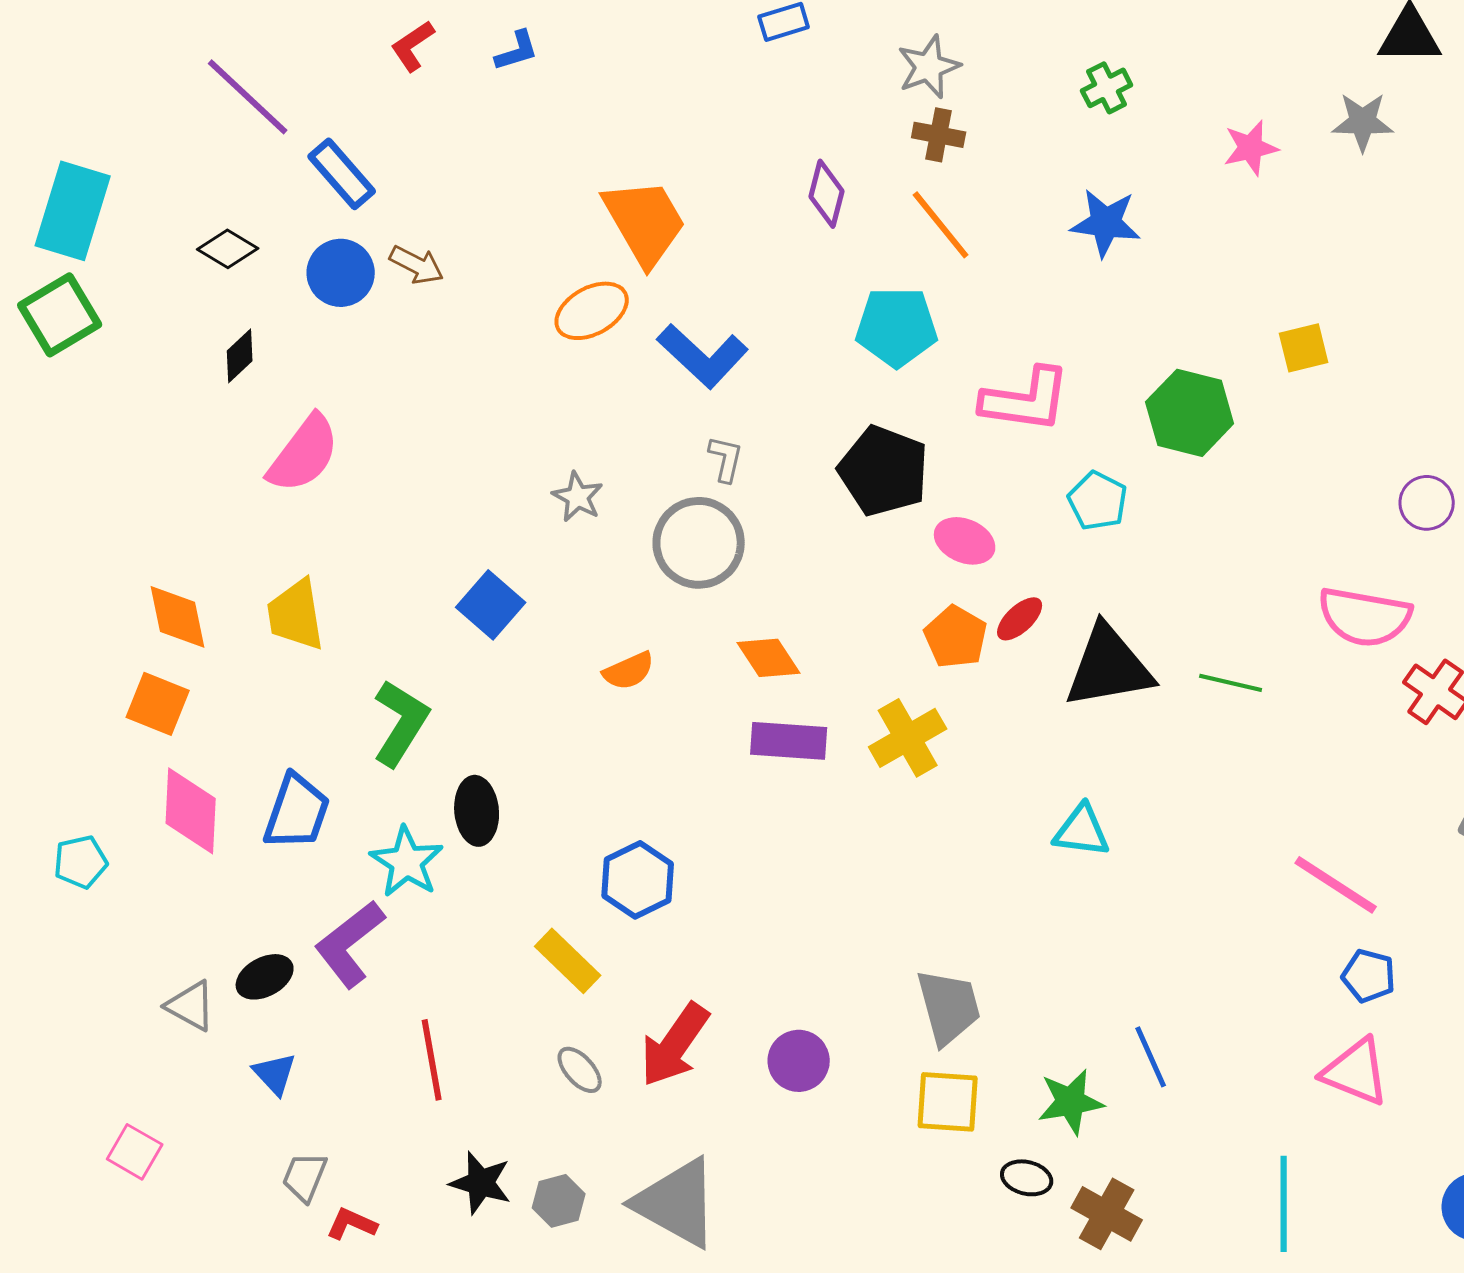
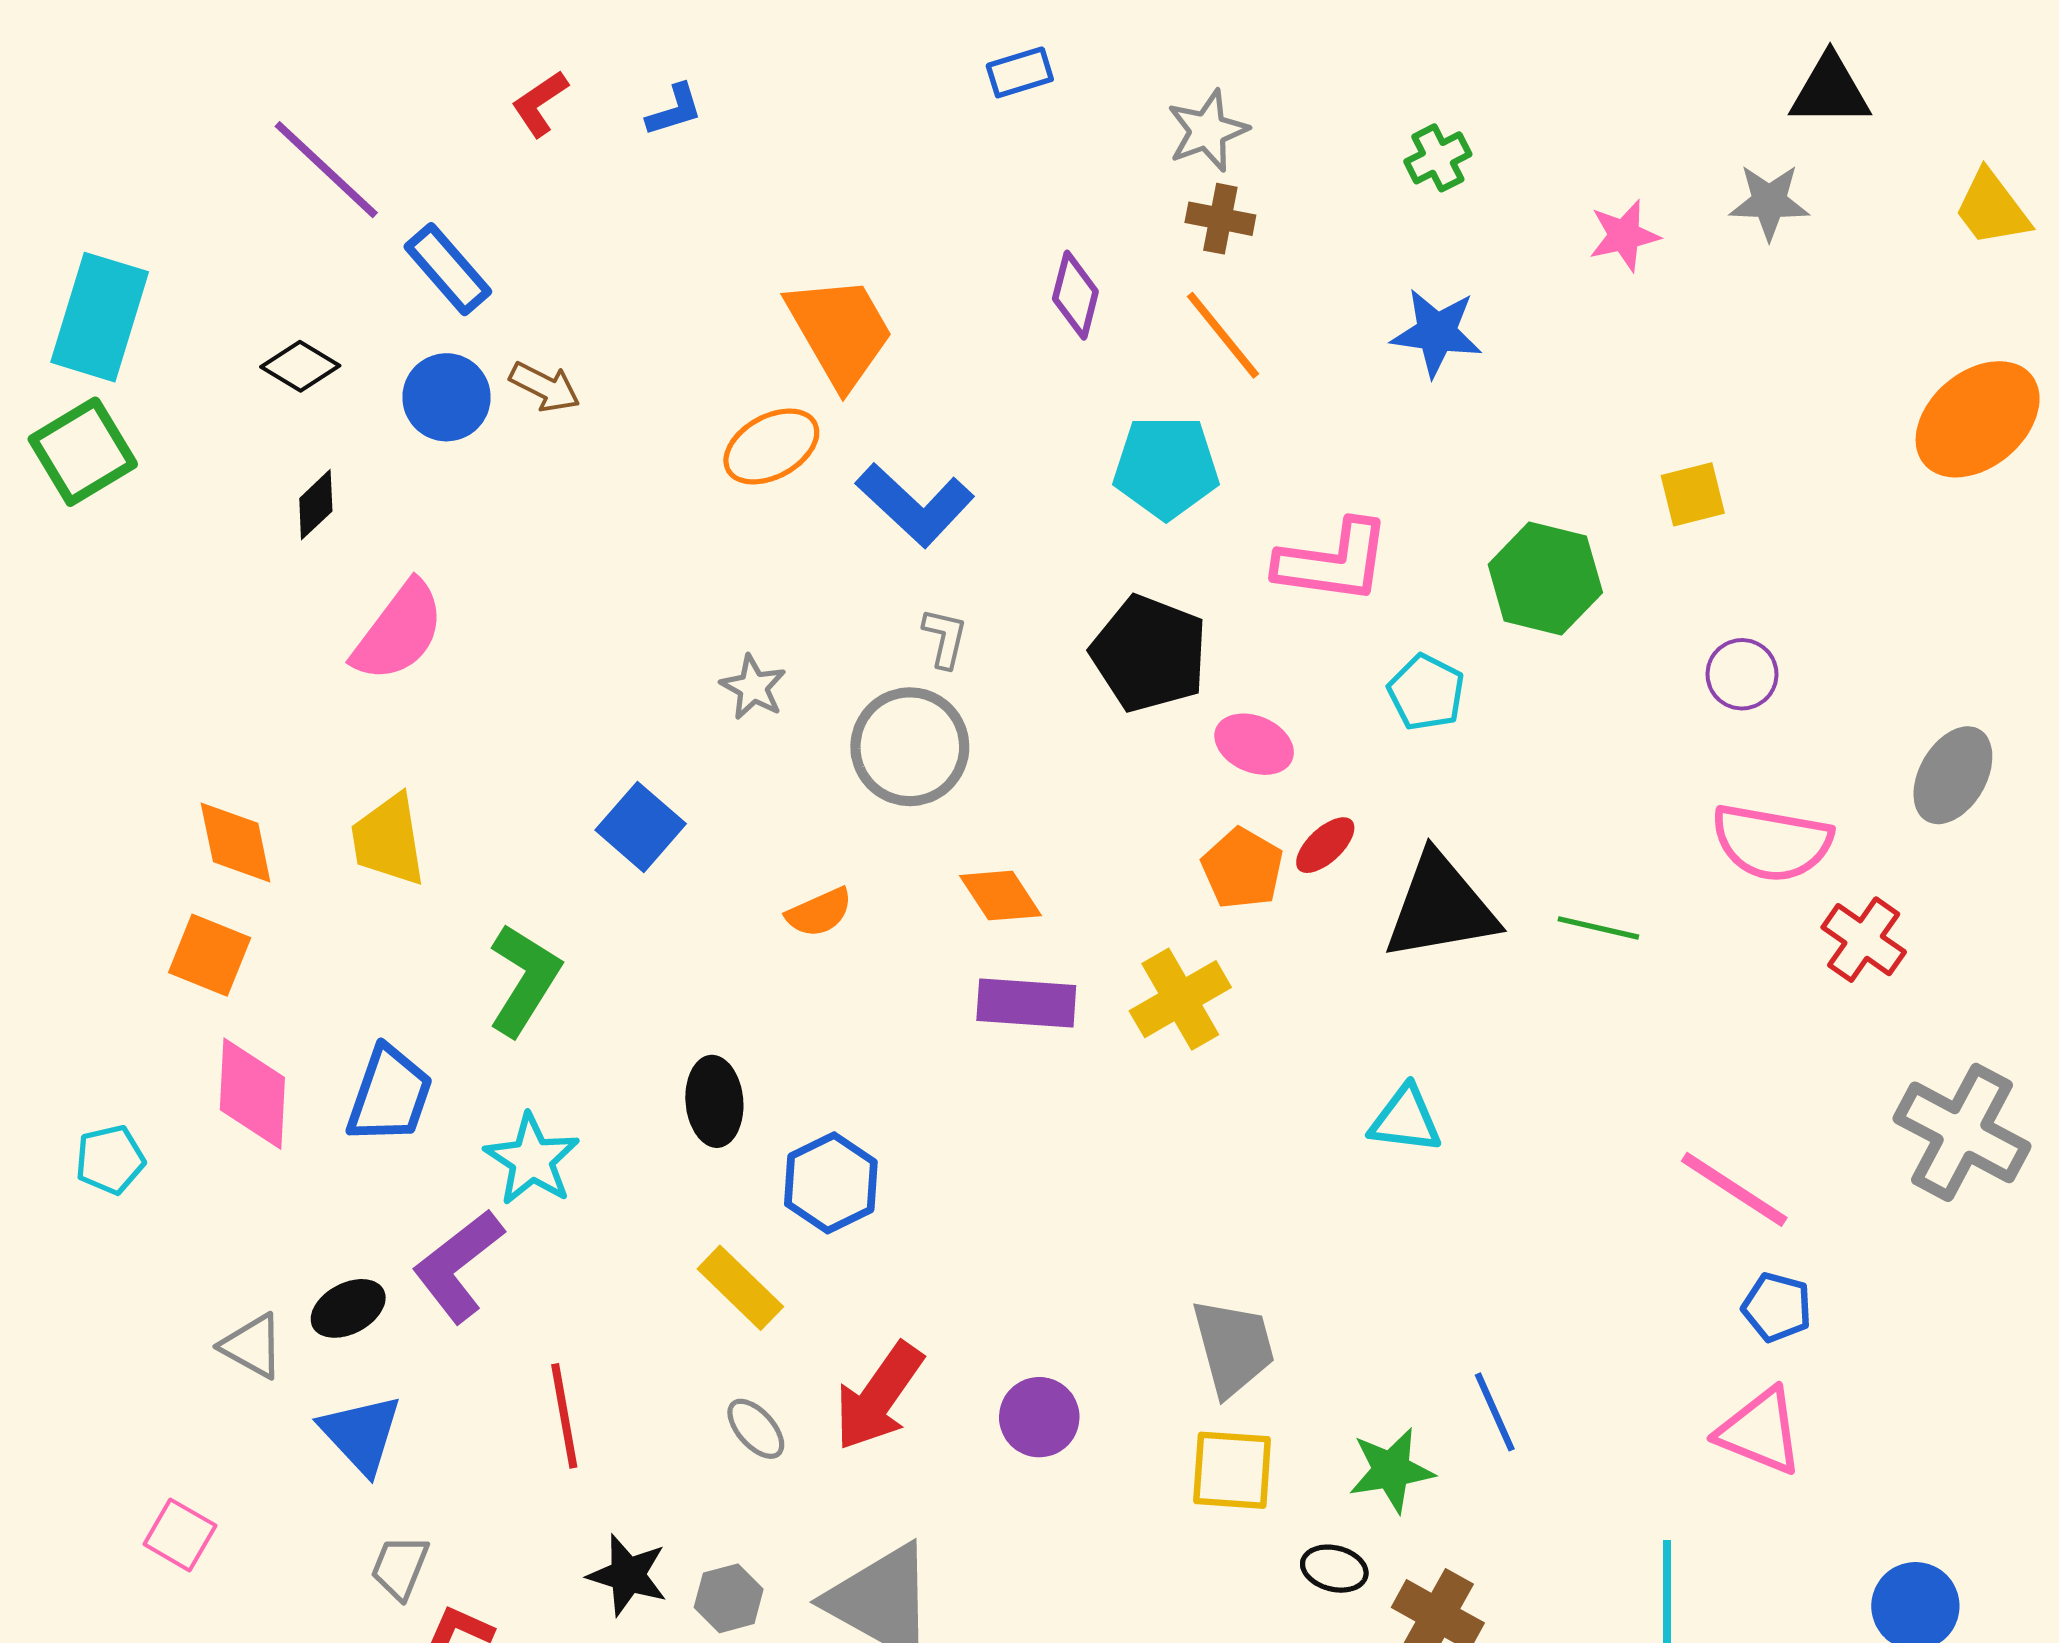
purple circle: (1427, 503) -> (1742, 674), moved
black ellipse: (477, 811) -> (714, 1101), moved
blue triangle: (275, 1074) -> (361, 1434), size x1.5

